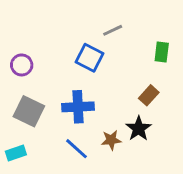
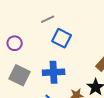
gray line: (113, 30) -> (48, 19), moved

